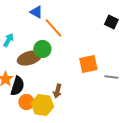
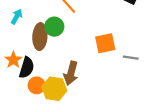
brown ellipse: (29, 58) -> (40, 37), turned -70
brown arrow: (57, 91) -> (71, 73), size x1.5

